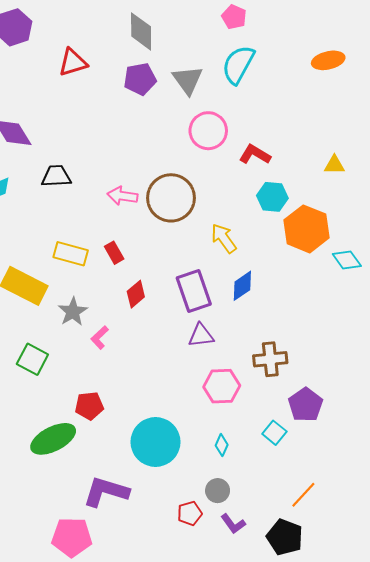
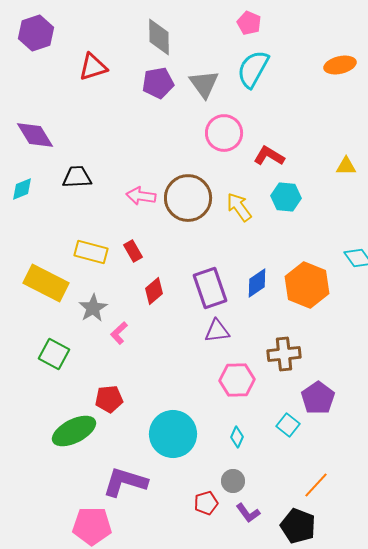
orange hexagon: (306, 229) -> (307, 285), moved
yellow arrow: (224, 238) -> (239, 207), moved

